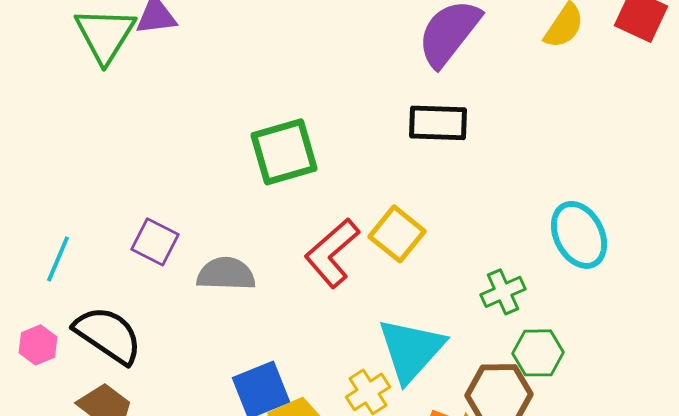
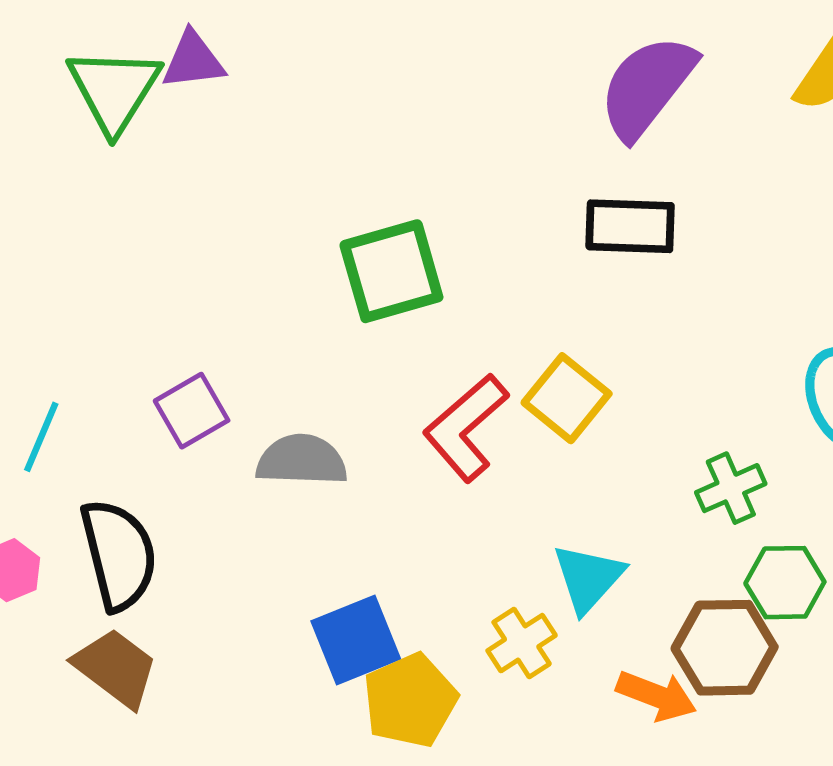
purple square: (155, 242) -> (192, 411), turned 33
black semicircle: (108, 335) -> (119, 555), turned 42
cyan triangle: (411, 350) -> (588, 578), size x0.7

